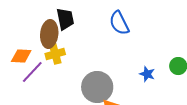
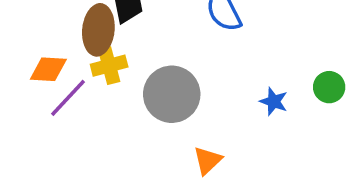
gray circle: (97, 87) -> (172, 94), moved

